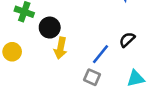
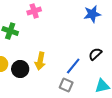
black circle: (50, 28) -> (20, 69), moved

